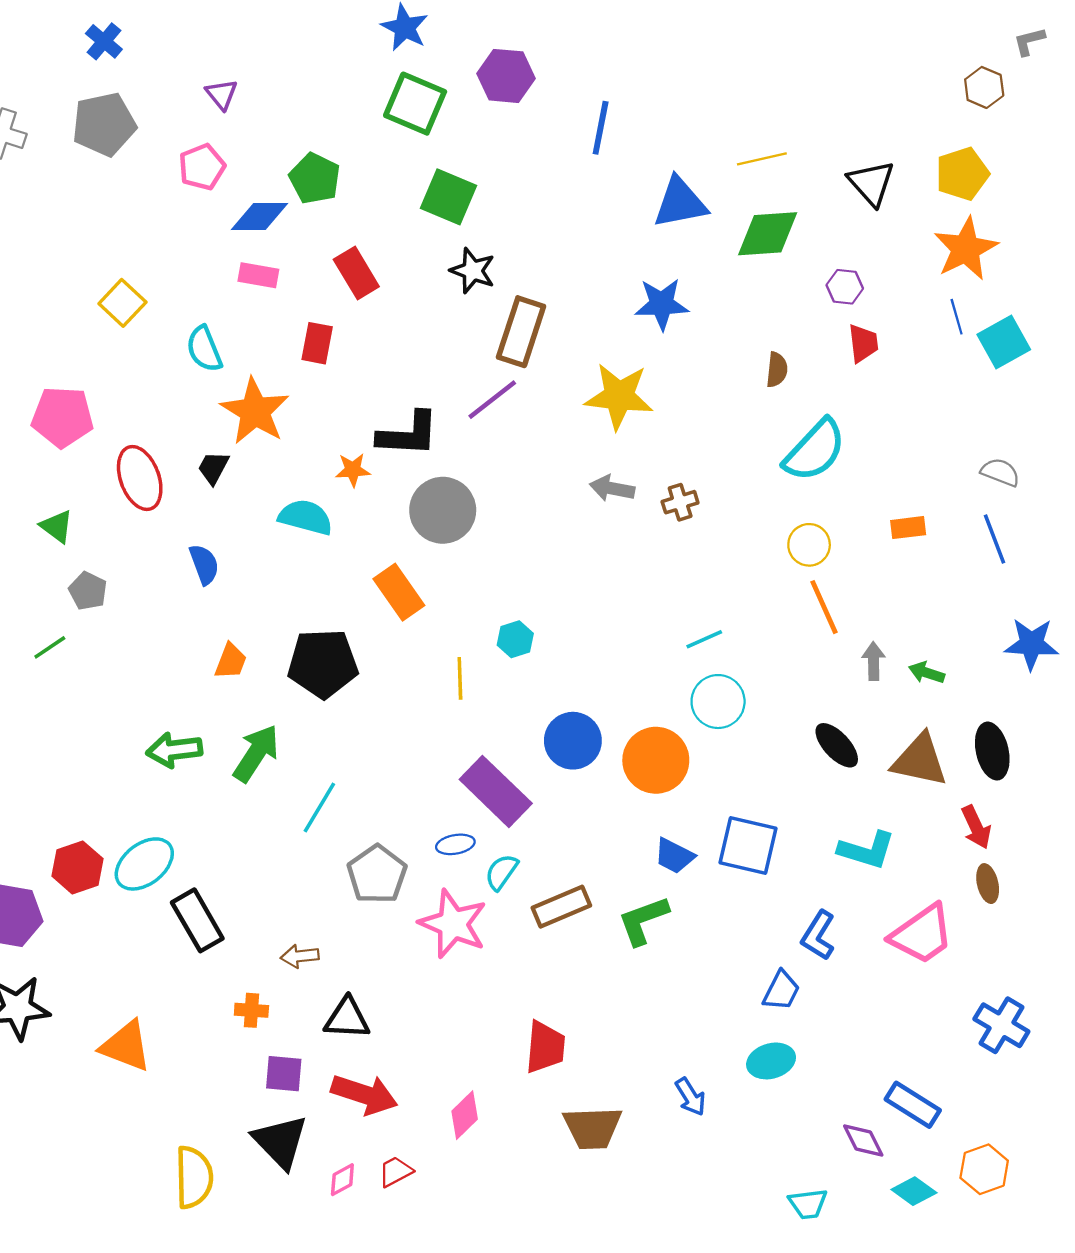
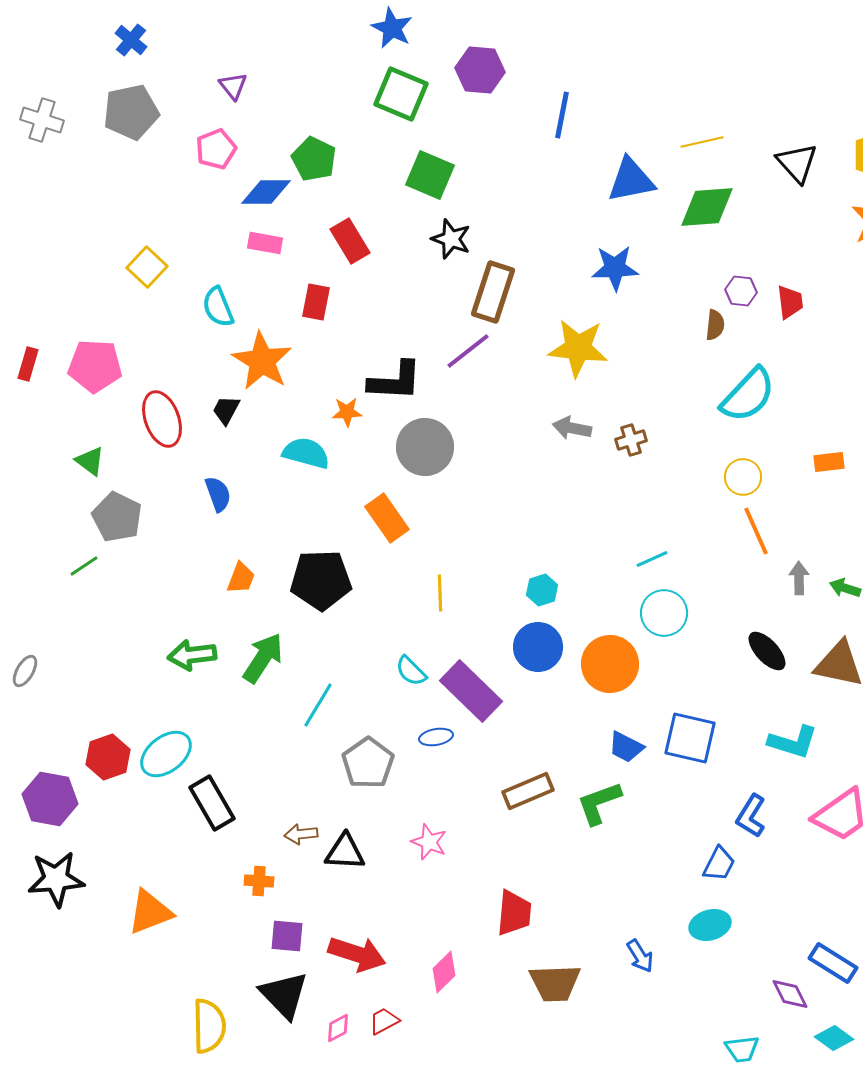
purple hexagon: (845, 287) -> (741, 291), moved
gray pentagon: (88, 591) -> (117, 517), size x1.5
cyan hexagon: (515, 639) -> (542, 590), moved
cyan semicircle: (501, 872) -> (411, 671), moved, turned -80
pink star: (453, 924) -> (429, 842), moved, size x0.6
black triangle: (347, 1018) -> (345, 852), moved
orange triangle: (126, 1046) -> (150, 912), turned -42

